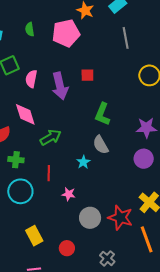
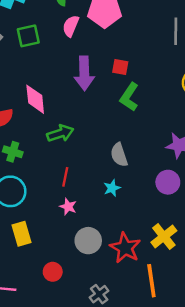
pink semicircle: (31, 79) -> (71, 26), moved
green L-shape: (102, 114) -> (129, 97), moved
cyan star: (83, 162) -> (112, 188), moved
red line: (49, 173) -> (65, 177), moved
yellow rectangle: (34, 236) -> (22, 234), moved

